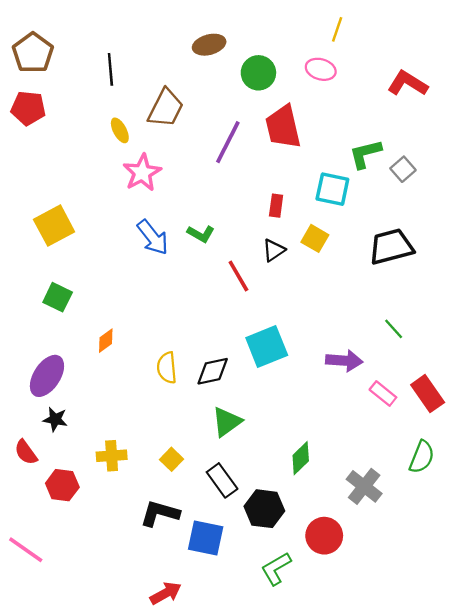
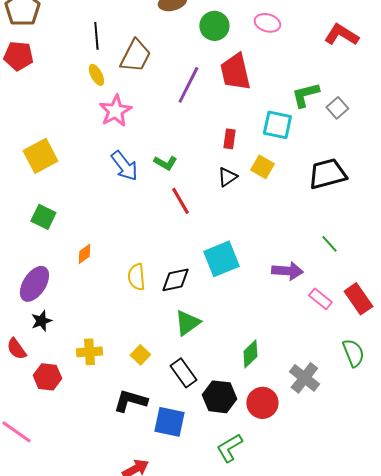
black line: (110, 69) -> (96, 36), moved
red line: (238, 276) -> (180, 201), moved
black star: (55, 419) -> (41, 321), turned -30
green semicircle: (422, 457) -> (353, 353), turned -44
red circle: (324, 536) -> (262, 403), moved

